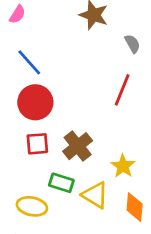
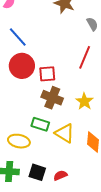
red square: (37, 144) -> (47, 74), moved
brown cross: (78, 146) -> (52, 98), turned -30
yellow star: (123, 166) -> (84, 101), moved

